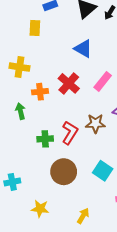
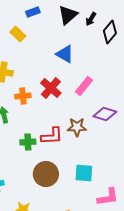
yellow rectangle: (35, 28) -> (18, 34), turned -49
red L-shape: (70, 133) -> (52, 136), turned 55
cyan square: (103, 171) -> (84, 173), turned -30

